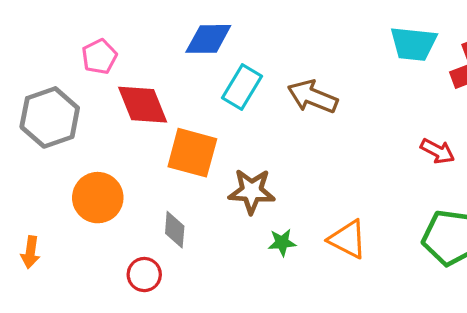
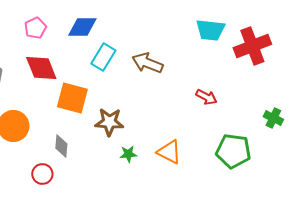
pink pentagon: (99, 57) -> (35, 28), moved
red arrow: (438, 151) -> (206, 97), moved

